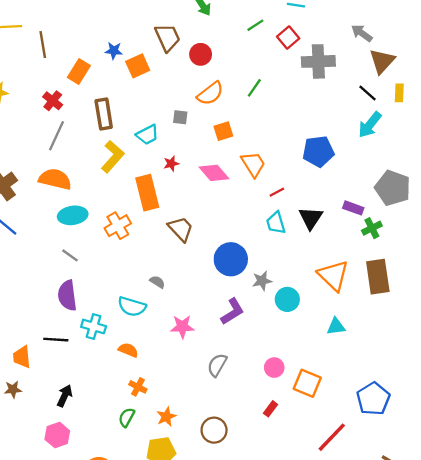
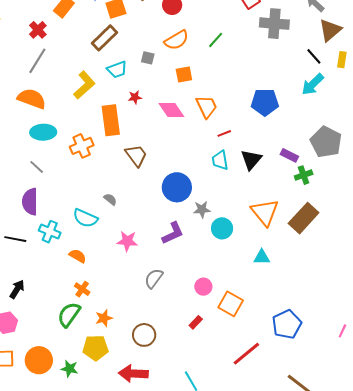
brown rectangle: (104, 114) -> (105, 38), moved, turned 48
brown rectangle: (378, 277) -> (304, 218), turned 44
green semicircle: (127, 417) -> (69, 315), size x1.5

